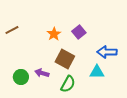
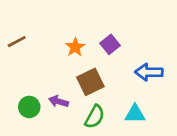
brown square: (65, 59) -> (90, 82), turned 36
cyan triangle: (97, 72) -> (135, 114), moved

